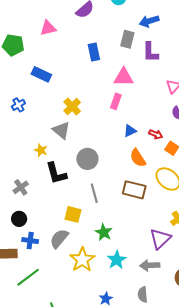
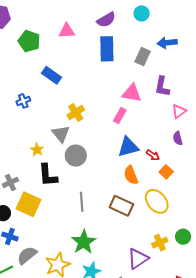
blue rectangle: (94, 52) -> (107, 49), moved, size x1.4
purple L-shape: (150, 52) -> (162, 87), moved
blue triangle: (130, 131) -> (128, 147), size x1.6
gray circle: (87, 159) -> (76, 156), moved
yellow square: (73, 214) -> (28, 204), moved, size x1.4
green star: (104, 232) -> (84, 242), size x1.4
gray semicircle: (59, 239) -> (27, 255), moved

